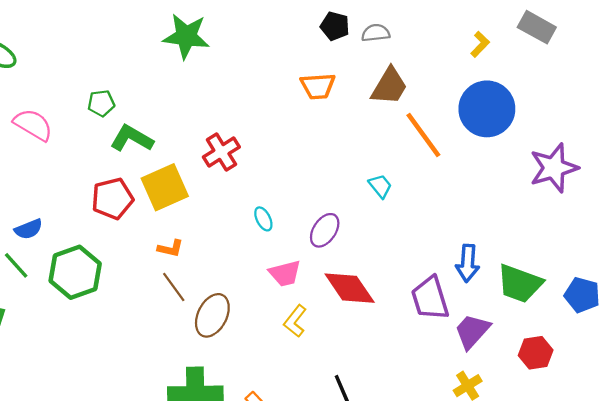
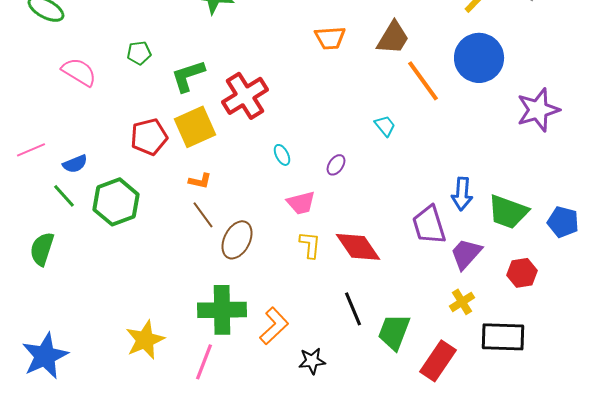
green L-shape: (132, 138) -> (188, 76), moved, turned -48
red cross: (221, 152) -> (245, 96), size x1.4
purple ellipse: (325, 230) -> (336, 165), size x0.7
red diamond: (350, 288) -> (358, 247), moved
yellow L-shape: (295, 321) -> (310, 245), turned 148

